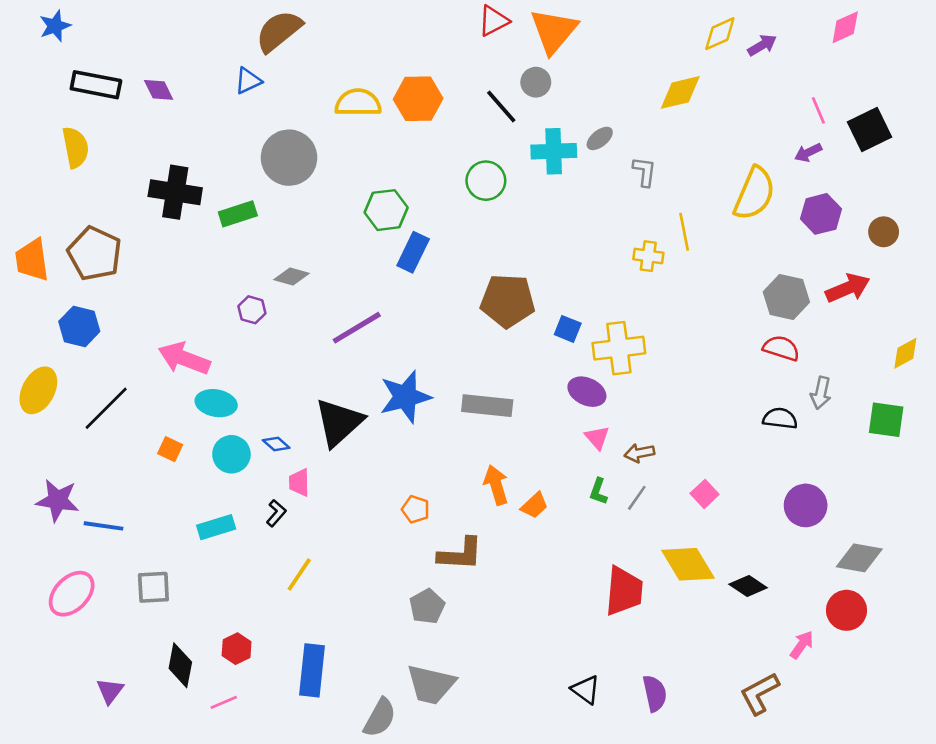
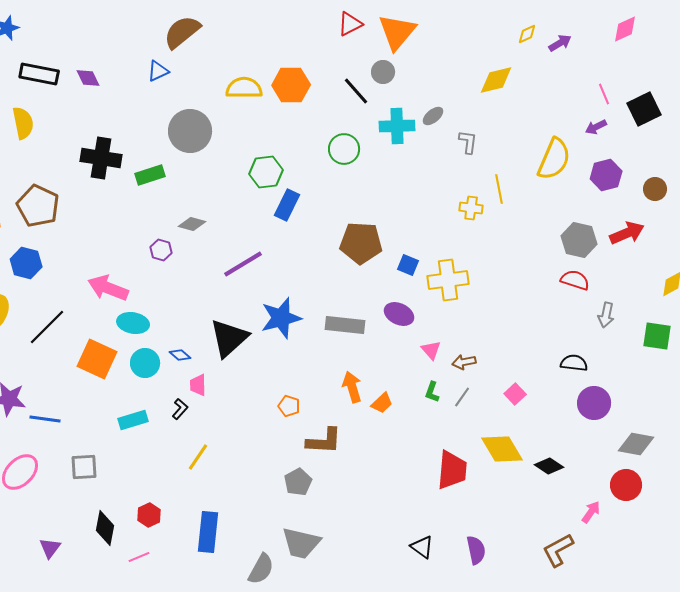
yellow diamond: (720, 34) -> (527, 34), size x0.7
purple ellipse: (587, 392) -> (399, 314), moved
black semicircle: (780, 418) -> (574, 363), moved
orange square: (170, 449) -> (97, 359), size x2.0

